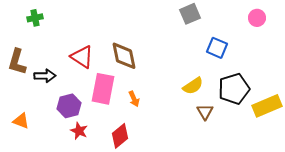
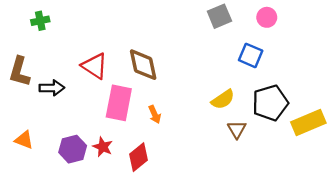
pink circle: (257, 18) -> (267, 17), moved
purple hexagon: (69, 106) -> (73, 149), moved
red star: (79, 131) -> (103, 147), moved

